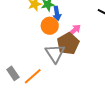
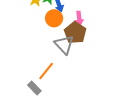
pink arrow: (74, 30) -> (79, 18), turned 136
gray rectangle: (13, 73) -> (34, 88), moved

